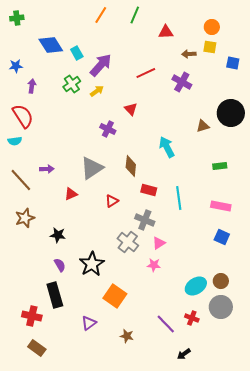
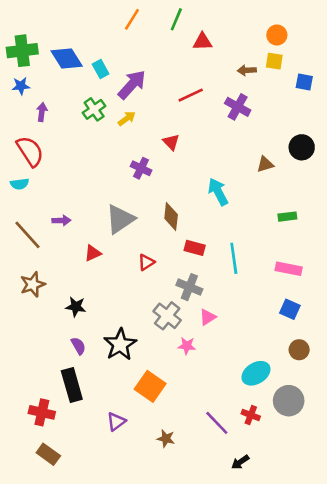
green cross: (17, 18) -> (22, 51), moved, size x1.6
red triangle: (166, 32) -> (202, 42), moved
black circle: (231, 113) -> (302, 147), size x0.7
pink star: (154, 265) -> (187, 346), moved
brown circle: (221, 281) -> (299, 350), moved

